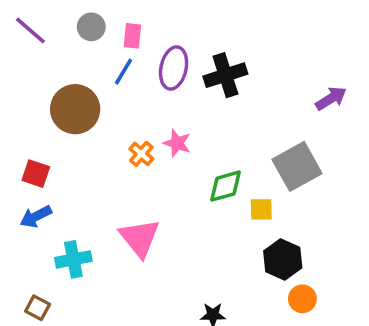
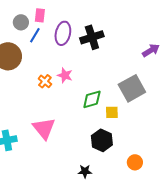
gray circle: (91, 27) -> (21, 22), moved
black hexagon: (283, 259) -> (102, 140), moved

